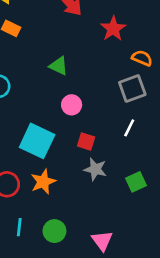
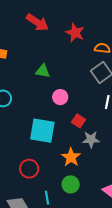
red square: (86, 141) -> (78, 121), turned 32
orange star: (43, 182) -> (71, 157), moved
green circle: (54, 231) -> (71, 184), moved

